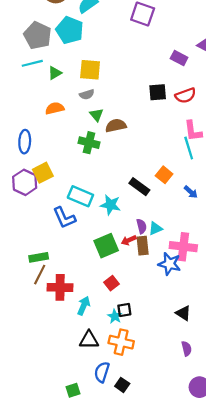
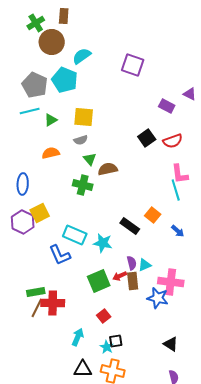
black square: (158, 92) -> (147, 138), turned -30
red cross: (60, 287) -> (53, 303), moved

